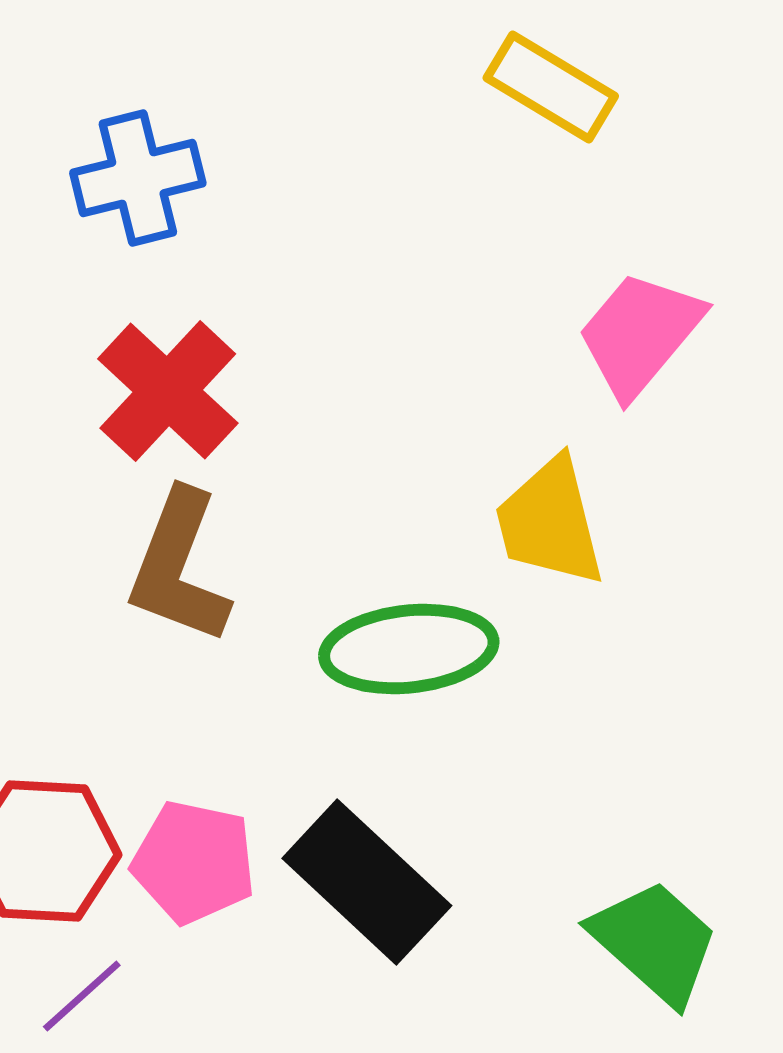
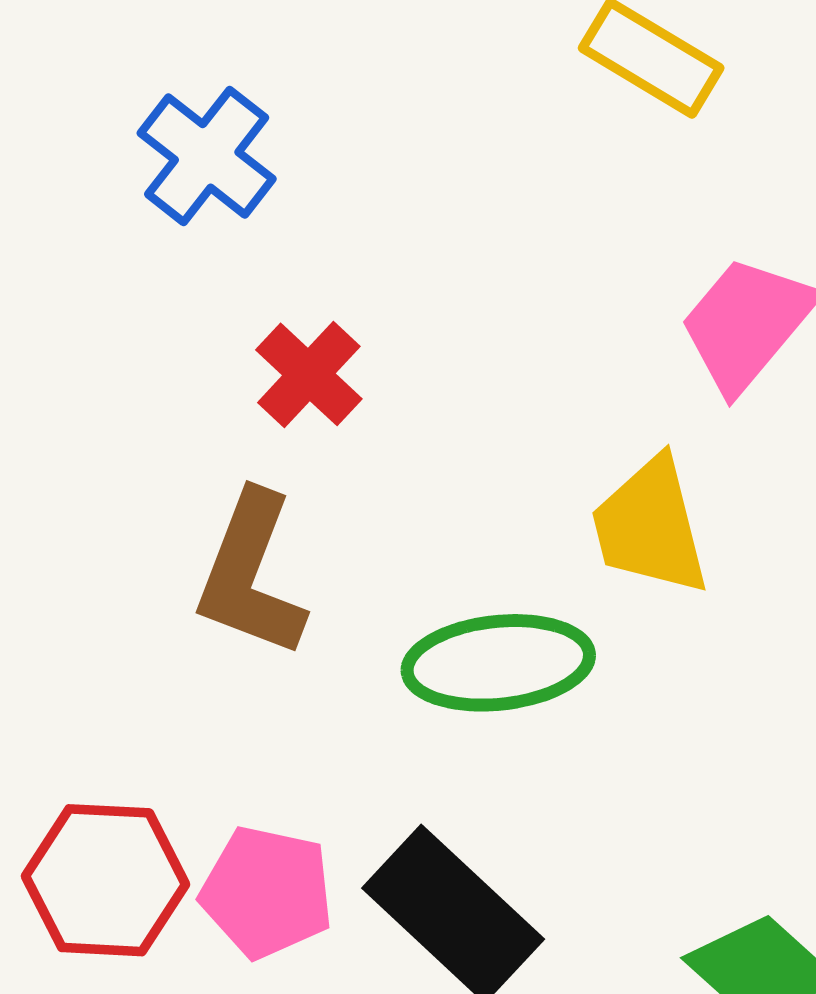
blue cross: (138, 178) -> (207, 156), turned -38
red cross: (168, 391) -> (309, 374), moved, size x0.7

